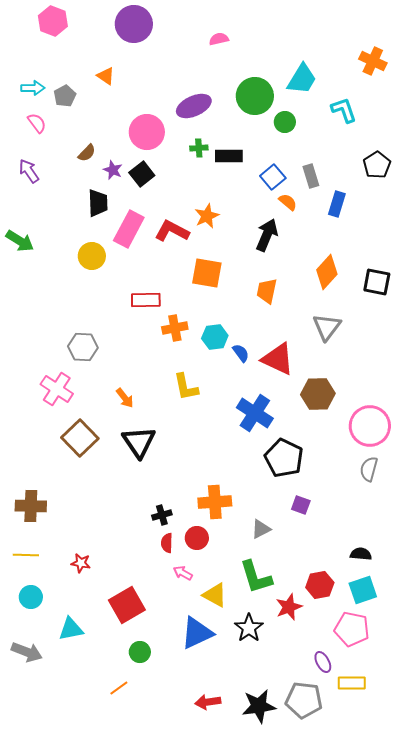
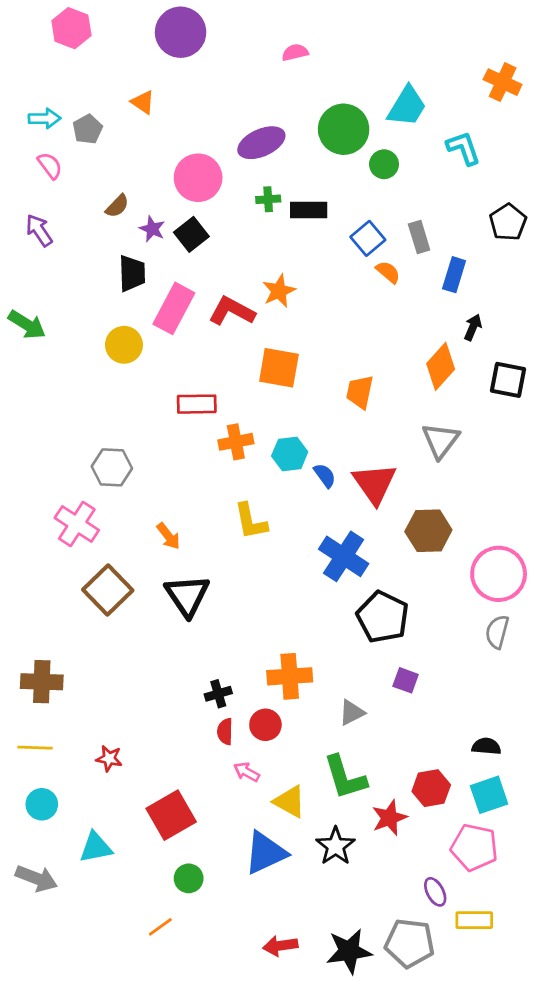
black arrow: (267, 235) -> (473, 327), moved, size x0.6
red triangle: (278, 359) -> (375, 484), turned 30

